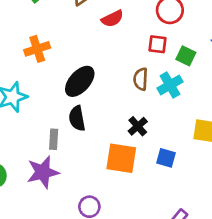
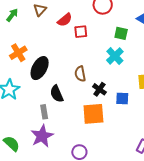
red square: (157, 44) -> (81, 32), moved
brown semicircle: (141, 79) -> (80, 74), moved
black ellipse: (80, 81) -> (40, 68), moved
blue square: (166, 158) -> (122, 99), moved

